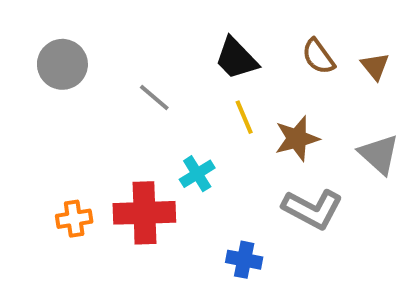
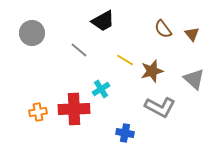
black trapezoid: (236, 58) -> (103, 21), moved, turned -75
yellow line: (244, 117) -> (125, 60), turned -36

